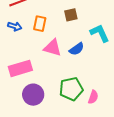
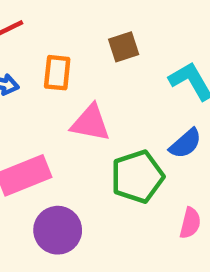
blue semicircle: (77, 49) -> (185, 144), moved
green pentagon: (71, 89) -> (137, 177), moved

